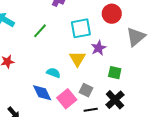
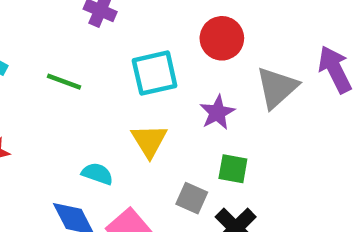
green line: (40, 31) -> (64, 82), turned 70
purple star: (99, 48) -> (217, 113), moved
gray square: (86, 90) -> (192, 198), moved

